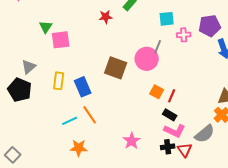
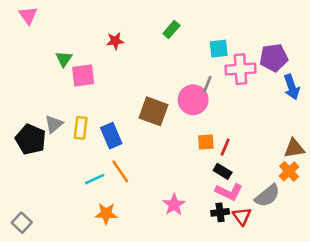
red star: (106, 17) -> (115, 41), moved
pink cross: (184, 35) -> (240, 69), size x1.6
gray triangle: (29, 67) -> (54, 124), moved
orange square: (157, 92) -> (206, 142), turned -32

